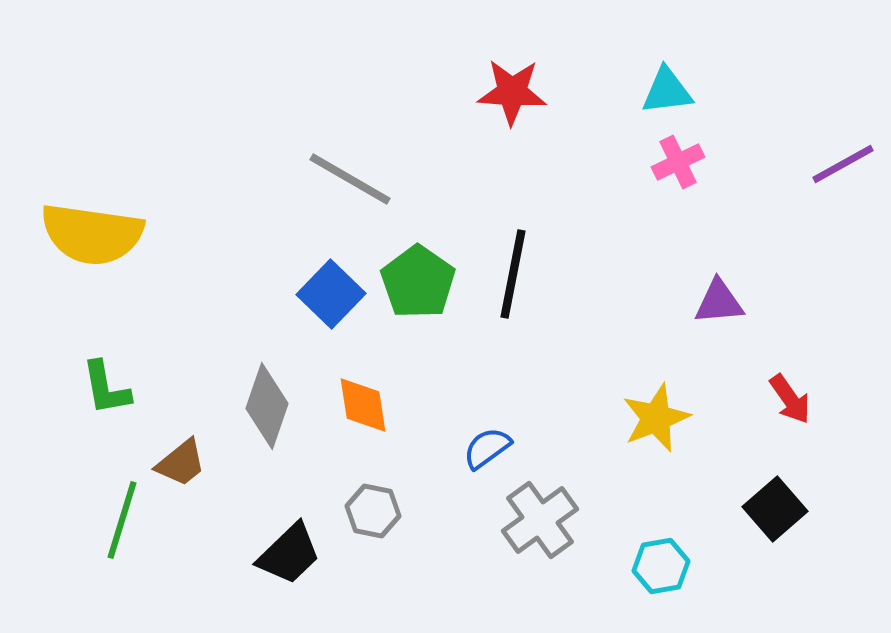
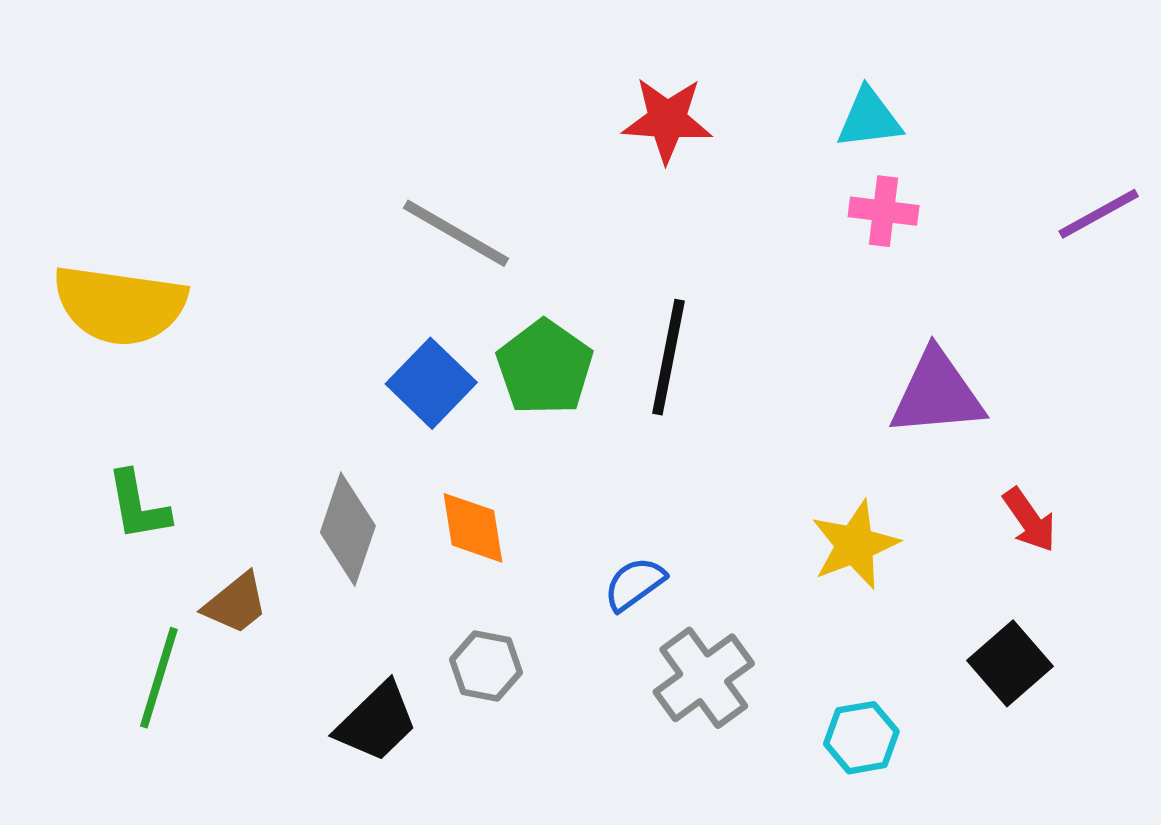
pink cross: (678, 162) -> (884, 211), turned 33
purple triangle: (719, 302) -> (937, 394), size x1.5

